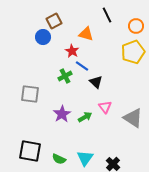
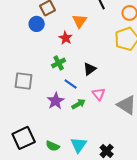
orange triangle: (86, 34) -> (80, 21), turned 49
blue line: (82, 66) -> (71, 84), moved
black triangle: (96, 82) -> (90, 69), turned 40
black square: (30, 151) -> (24, 138), turned -35

